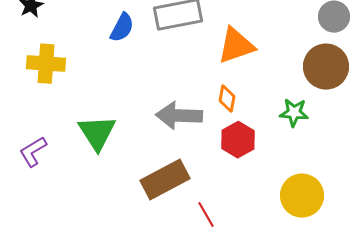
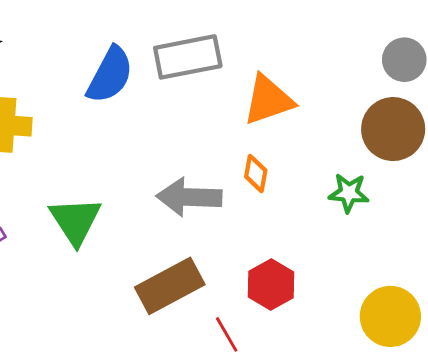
blue semicircle: (122, 28) -> (110, 75), size x1.4
red hexagon: (238, 140) -> (271, 285), moved
yellow circle: (302, 196) -> (390, 316), moved

